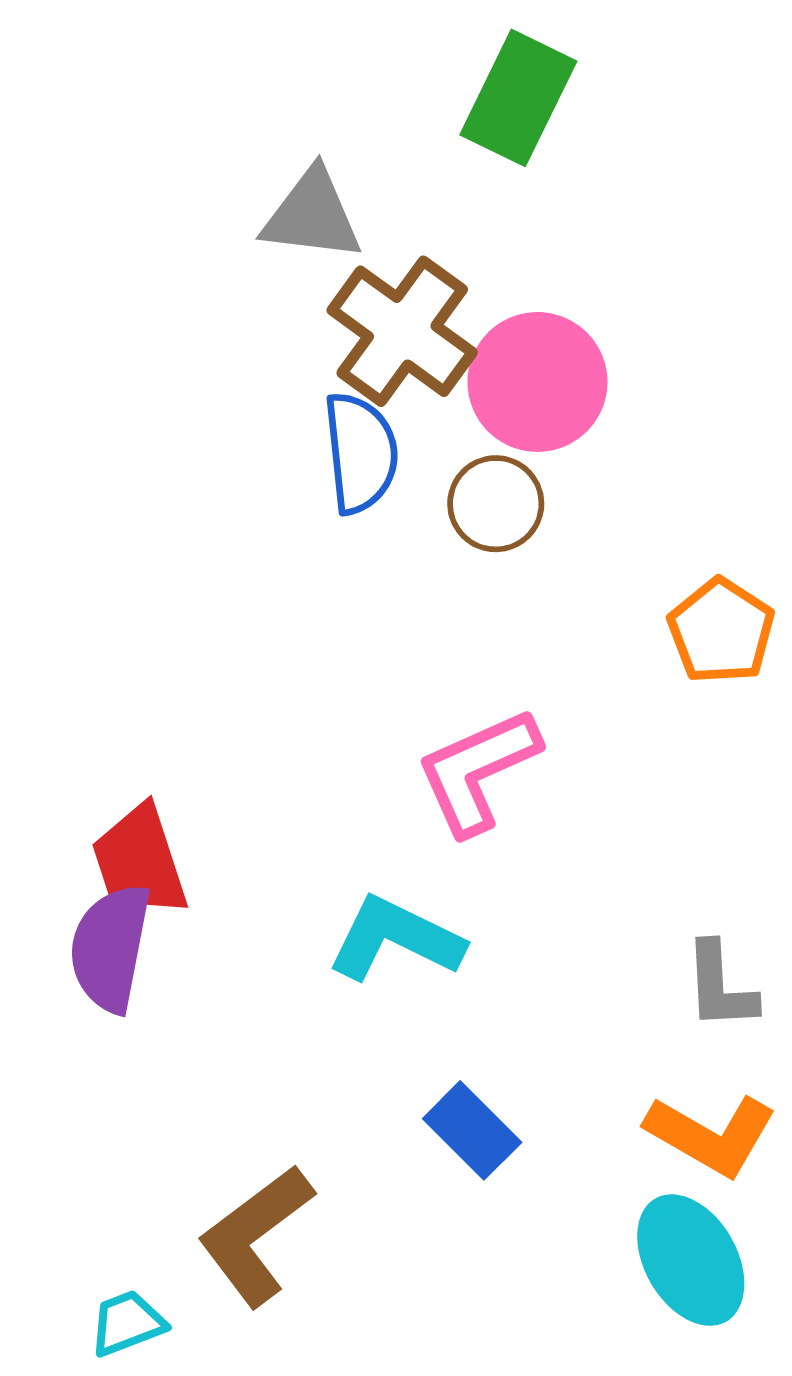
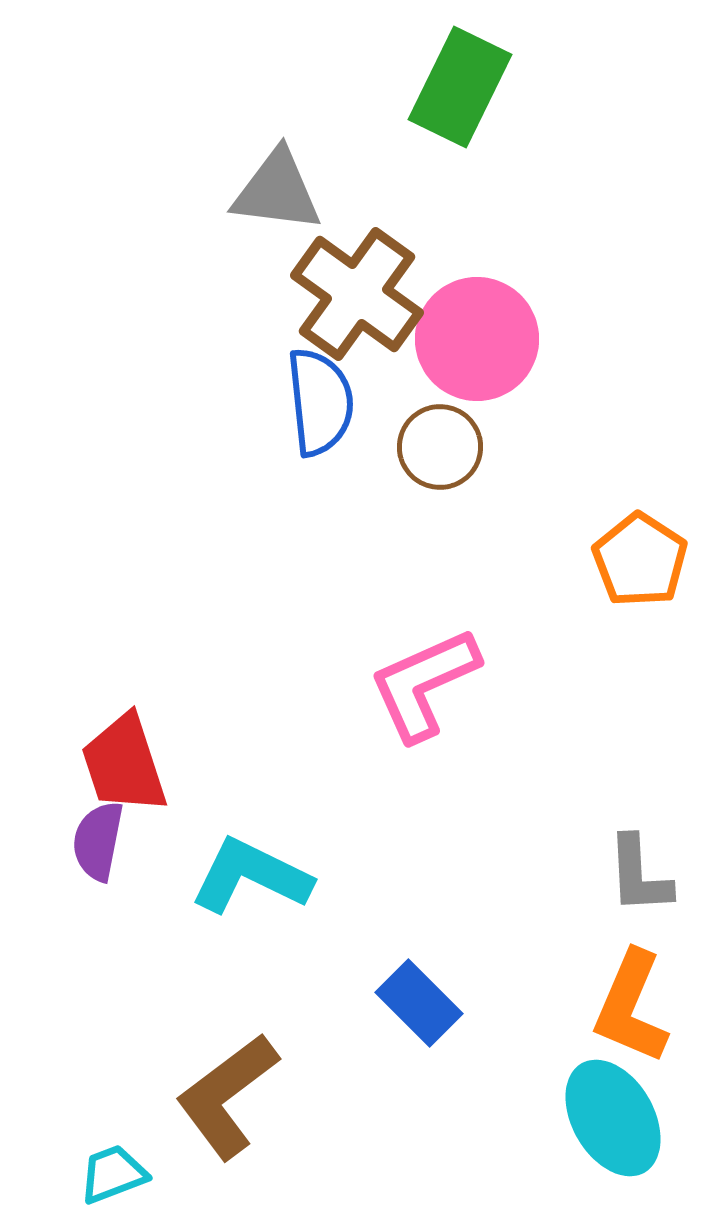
cyan L-shape: (395, 939) -> (251, 876), moved
purple semicircle: (110, 948) -> (98, 841), size x0.7
orange L-shape: (711, 1135) -> (631, 1007), turned 83

